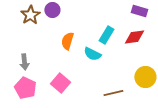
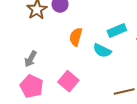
cyan rectangle: (106, 35) -> (117, 31), turned 36
gray arrow: (24, 62) -> (31, 59), turned 35

